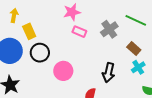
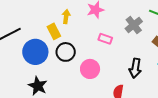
yellow arrow: (14, 15) -> (66, 17), moved
pink rectangle: (79, 32) -> (105, 39), moved

